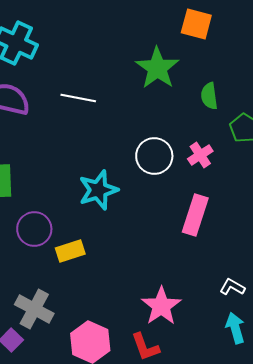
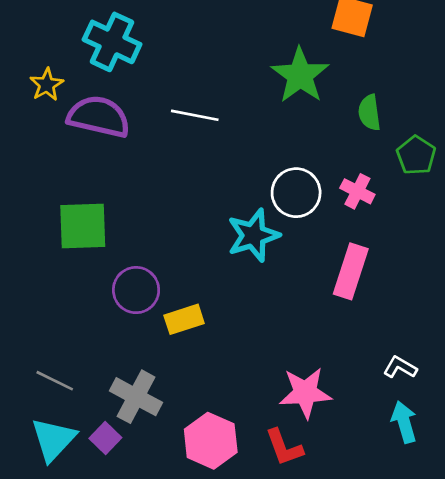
pink cross: (200, 155) -> (357, 191), turned -30
cyan star: (98, 190) -> (253, 235), moved
pink star: (161, 306) -> (305, 393), turned 30

